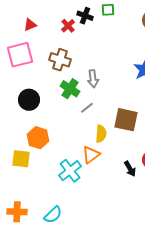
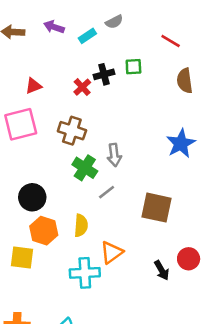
black cross: (85, 16) -> (104, 74), turned -35
black circle: (29, 100) -> (32, 197), moved
yellow semicircle: (101, 134) -> (81, 225), moved
cyan cross: (70, 171) -> (85, 273), turned 35

